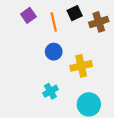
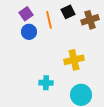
blue circle: (54, 52) -> (29, 32), moved
cyan cross: (50, 91) -> (46, 83), turned 32

